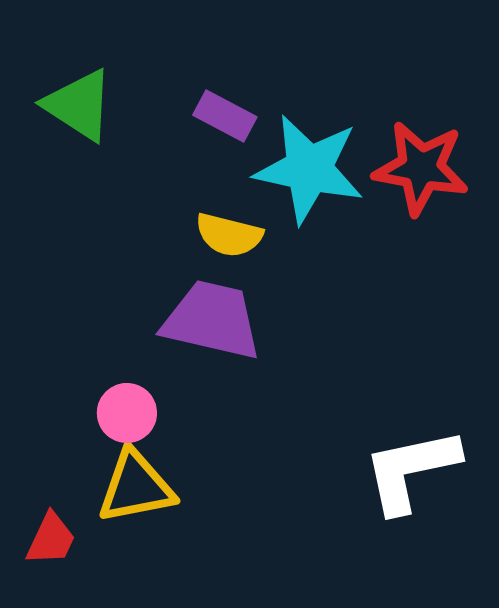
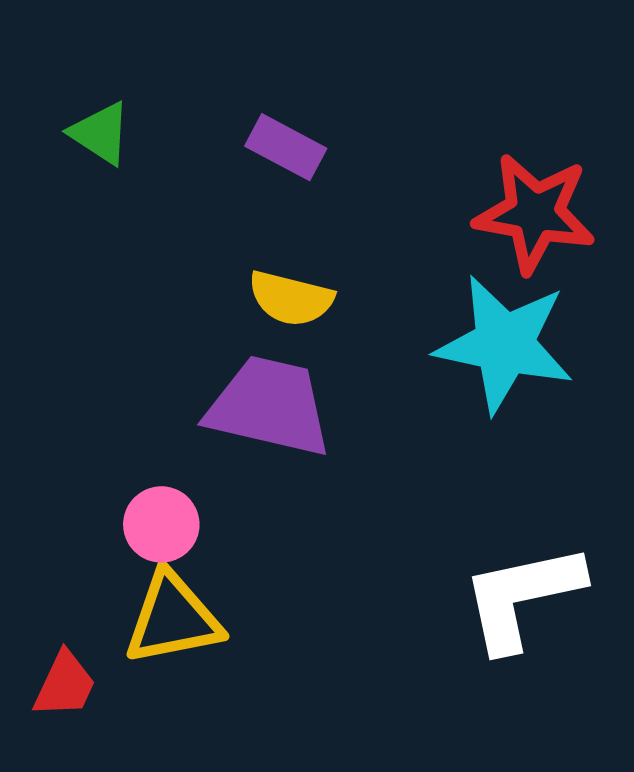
green triangle: (79, 105) -> (100, 133), size x0.7
cyan star: (309, 169) -> (504, 344), moved

